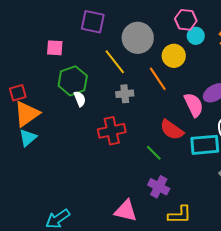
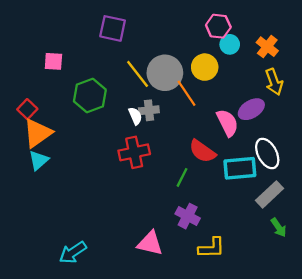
gray circle: (138, 38) -> (165, 73), moved
pink square: (55, 48) -> (53, 61), moved
red square: (18, 93) -> (27, 109), turned -30
white semicircle: (80, 99) -> (135, 116), moved
green line: (154, 153) -> (182, 177), turned 72

